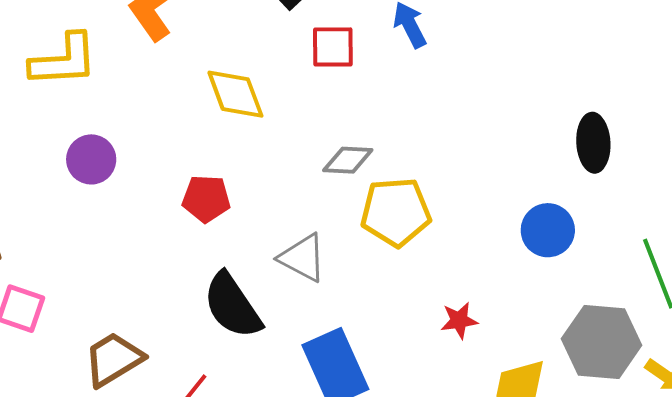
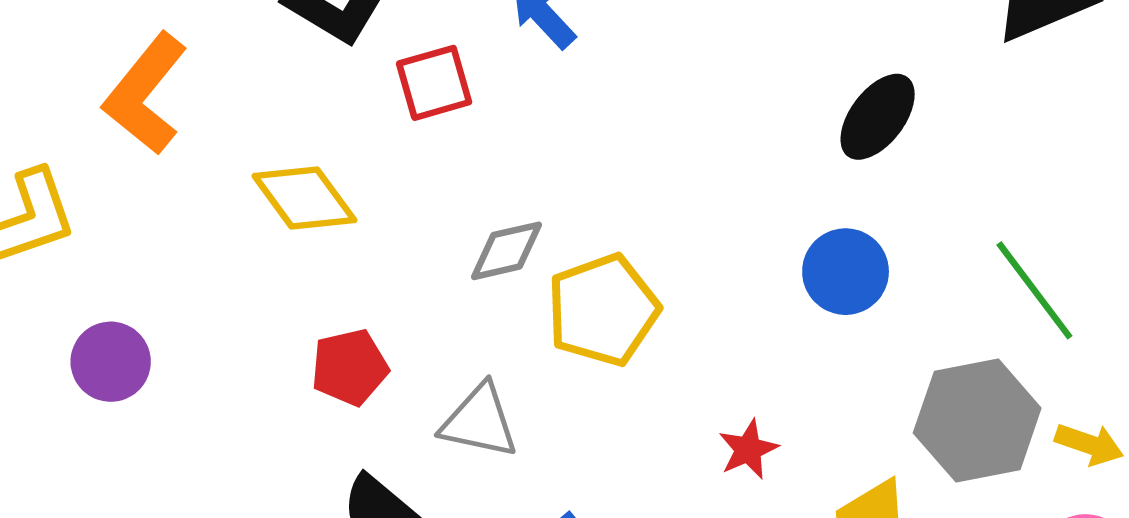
black ellipse: (593, 143) -> (878, 117), turned 56
red pentagon: (206, 199) -> (350, 367), moved

